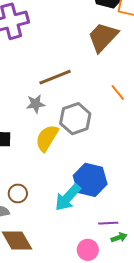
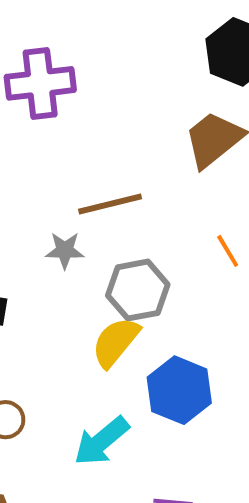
yellow semicircle: (47, 138) -> (116, 342), moved
blue hexagon: (90, 180) -> (179, 390), moved

